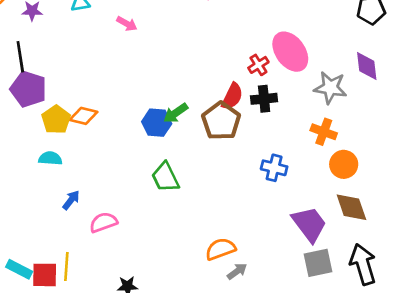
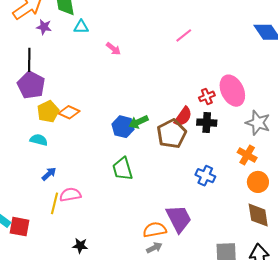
purple trapezoid: (309, 224) -> (179, 219), moved
yellow line: (66, 266) -> (55, 203), moved
gray arrow: (237, 271) -> (154, 248), moved

